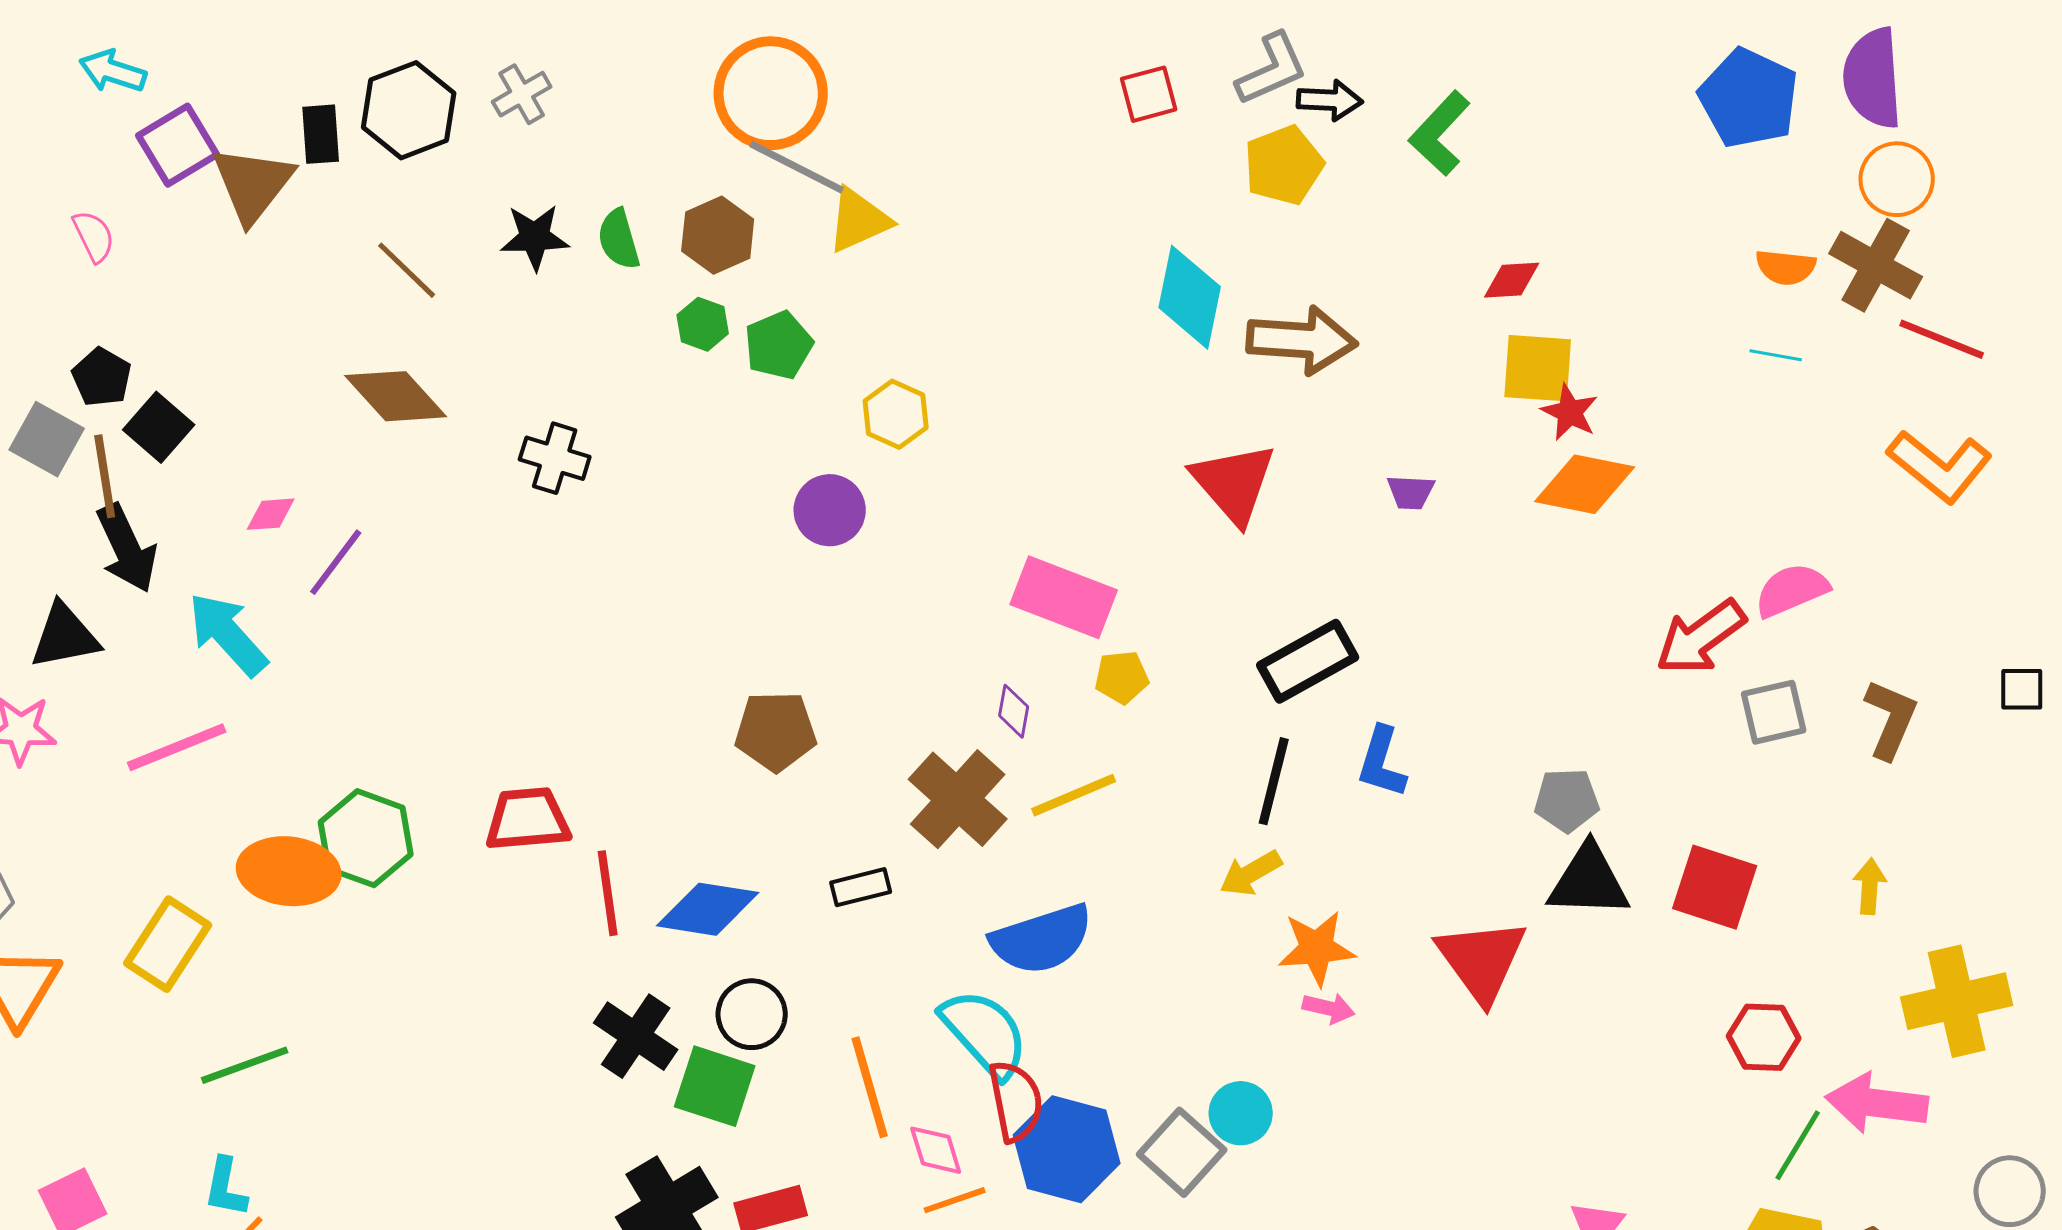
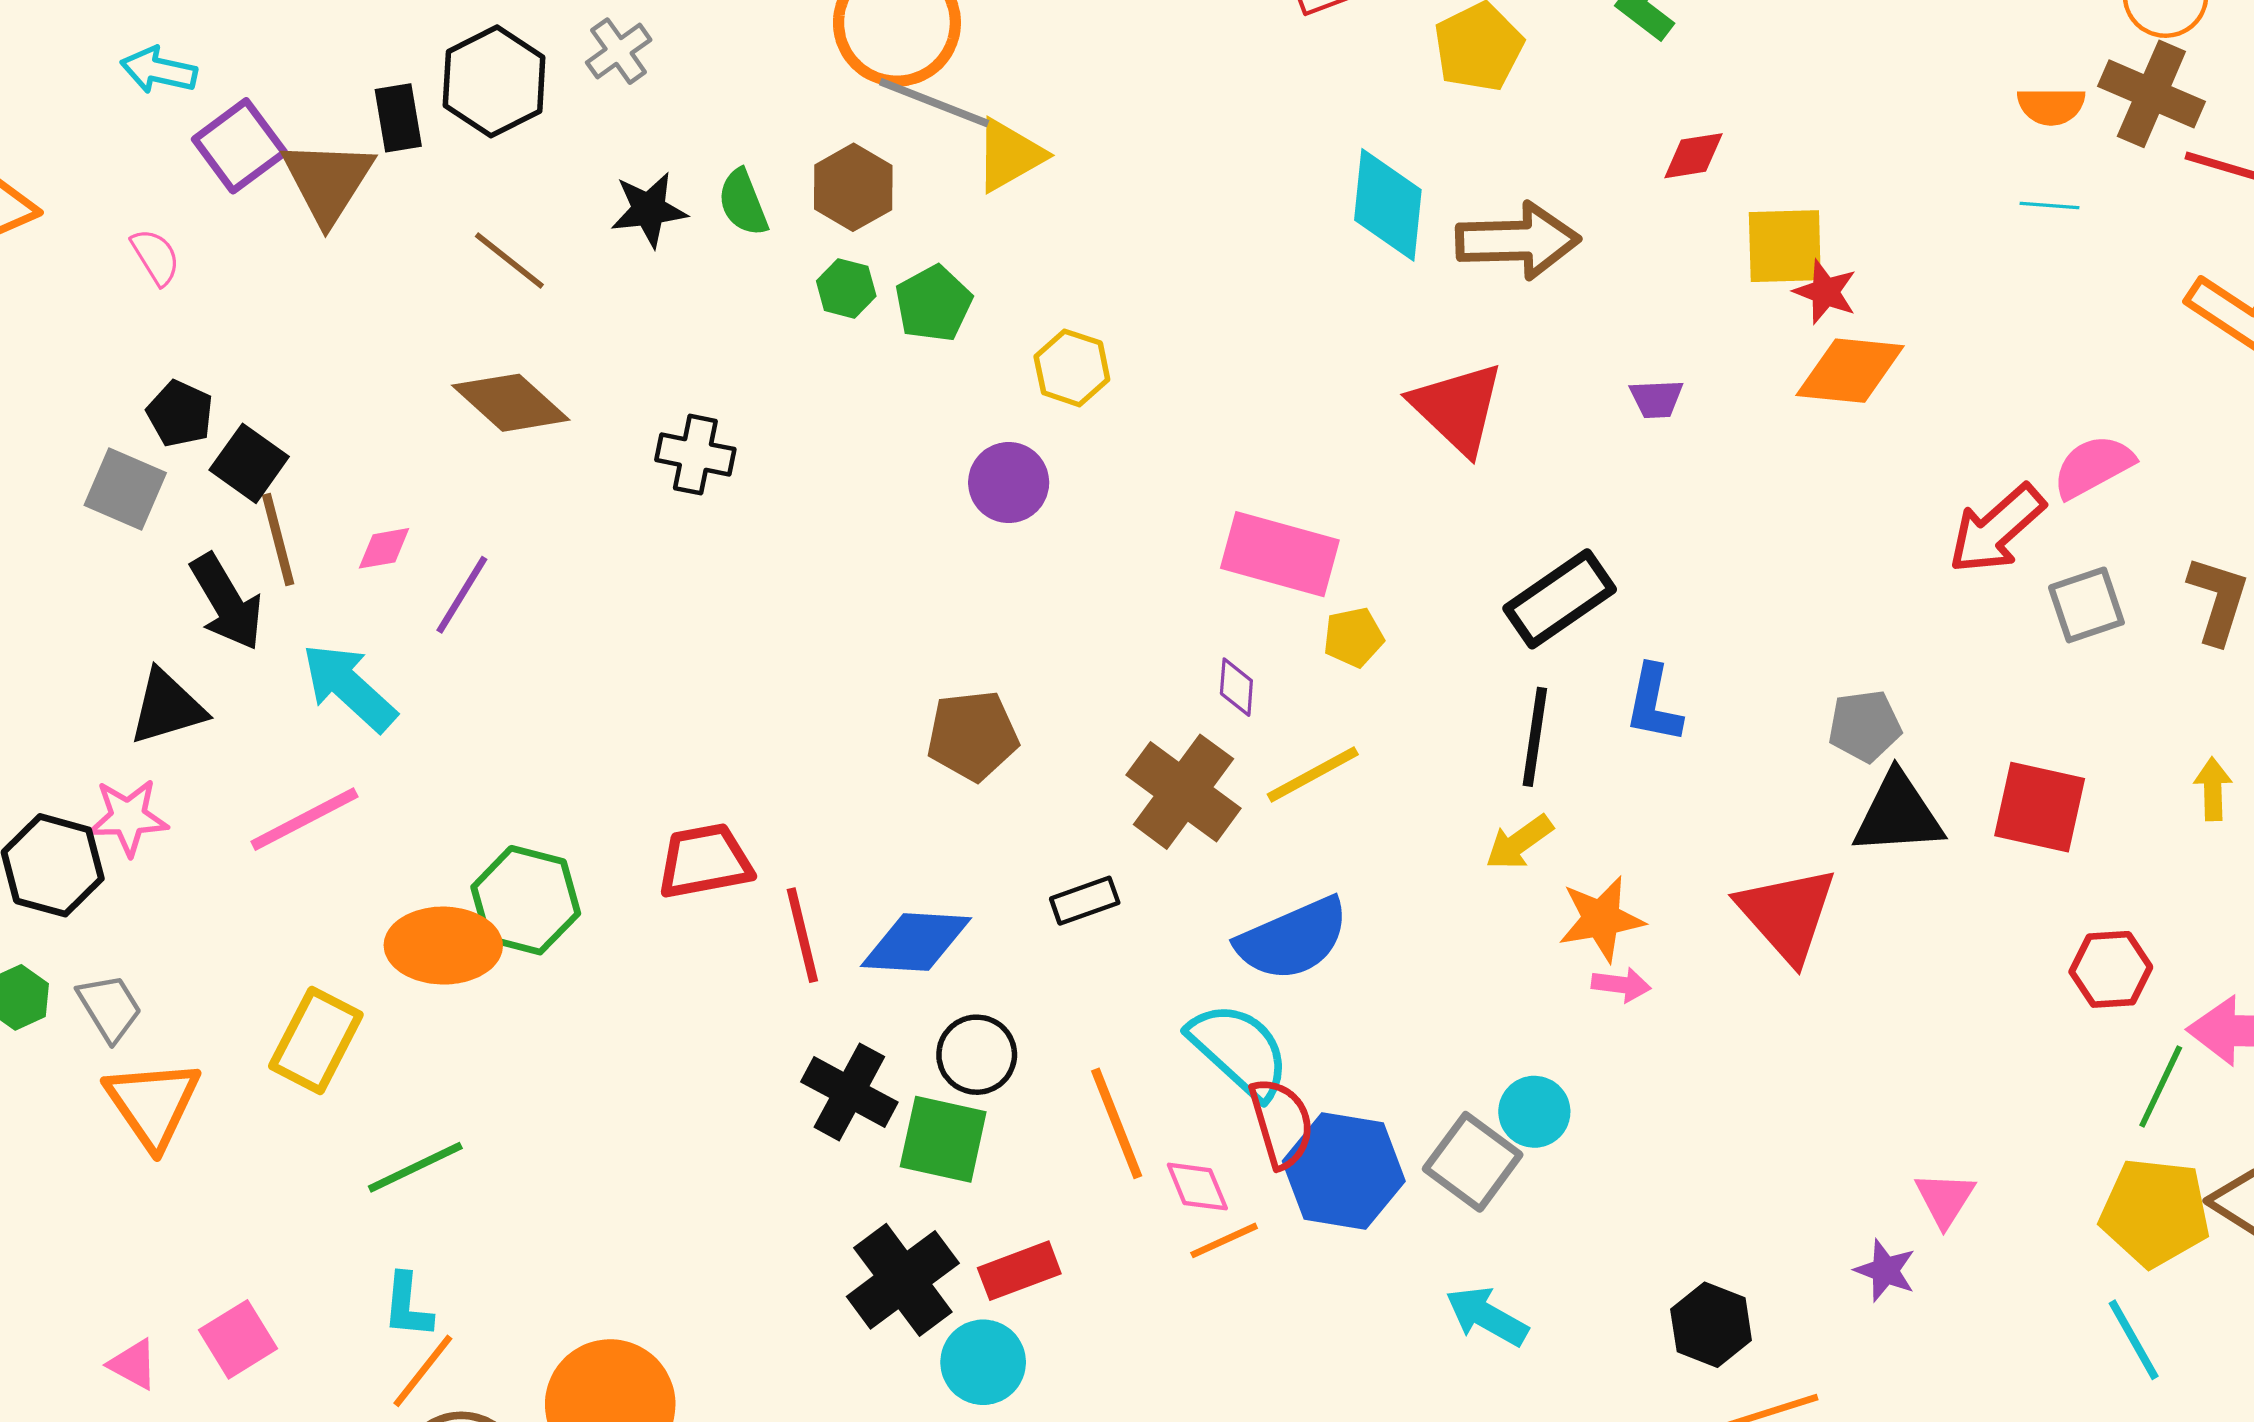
red diamond: (1512, 280) -> (1694, 156), moved
brown line: (105, 476) -> (278, 539), moved

